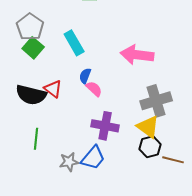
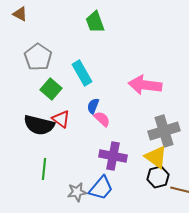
green square: (33, 48) -> (51, 89), moved

